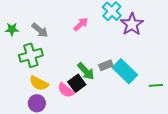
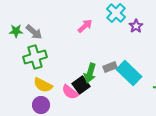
purple star: (132, 24) -> (136, 26), size x0.6
gray arrow: (40, 30) -> (34, 32), moved
green arrow: (86, 71) -> (90, 73), turned 60

